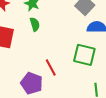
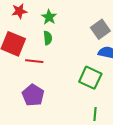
red line: (51, 68) -> (34, 61), moved, turned -66

